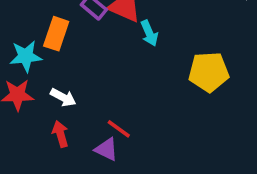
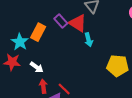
cyan star: (26, 56) -> (20, 42), turned 30
red arrow: (60, 134) -> (43, 86), moved

